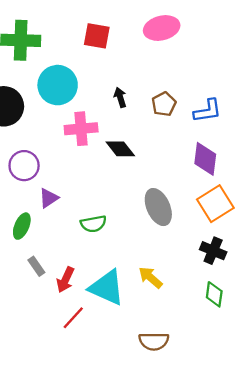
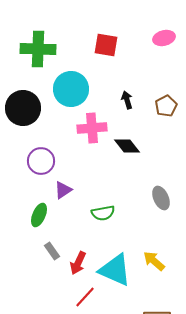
pink ellipse: (162, 28) -> (164, 38), size x0.7
gray ellipse: (158, 207) -> (161, 198), size x0.7

